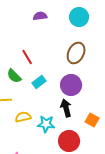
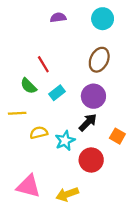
black arrow: (66, 108) -> (88, 122), turned 60
cyan star: (46, 124) -> (65, 141), turned -30

